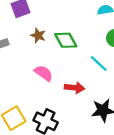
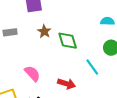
pink semicircle: (44, 73) -> (32, 73), moved

